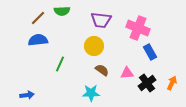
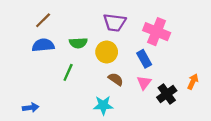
green semicircle: (62, 11) -> (78, 43), moved
blue rectangle: (150, 52) -> (144, 59), moved
pink triangle: (127, 73) -> (144, 83), turned -48
orange arrow: (172, 83) -> (193, 81), moved

